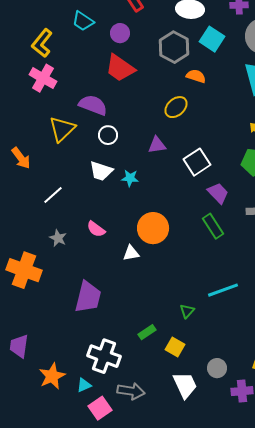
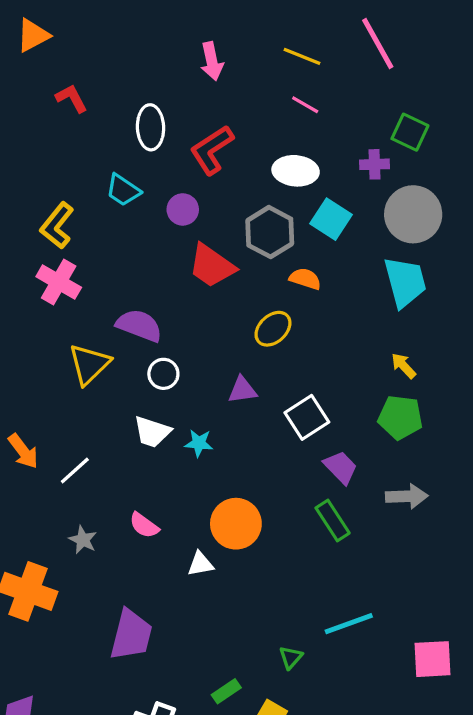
red trapezoid: (120, 68) -> (212, 266), moved
orange arrow: (21, 158) -> (23, 451), moved

